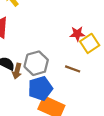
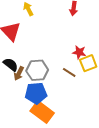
brown line: (73, 69) -> (69, 72), moved

